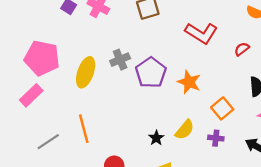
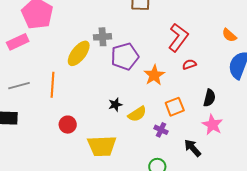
red L-shape: (201, 33) -> (178, 37), turned -104
red semicircle: (242, 49) -> (189, 64), moved
yellow ellipse: (86, 72) -> (79, 53), moved
black star: (156, 138) -> (115, 105), moved

